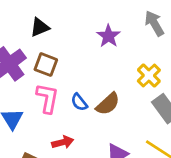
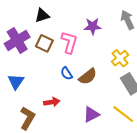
purple star: (109, 36) -> (93, 26), turned 30
pink L-shape: (47, 98) -> (69, 42), moved

